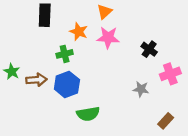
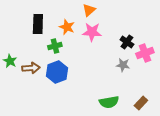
black rectangle: (45, 15) -> (38, 24), moved
pink cross: (170, 74) -> (145, 53), moved
gray star: (141, 89) -> (123, 65), moved
green semicircle: (88, 114) -> (109, 102), moved

